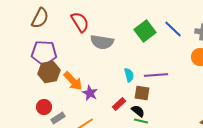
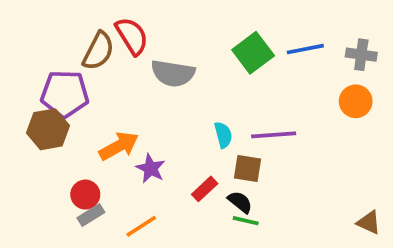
brown semicircle: (40, 18) -> (98, 51), moved
blue line: (173, 29) -> (305, 49), turned -54
brown hexagon: (49, 72) -> (48, 129), moved
orange arrow: (73, 81) -> (119, 146), turned -75
red circle: (44, 107) -> (85, 195), moved

